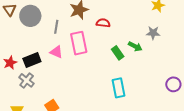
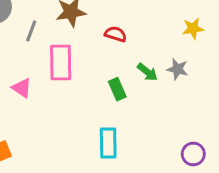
red semicircle: (103, 23) -> (116, 34), moved
green arrow: (135, 46) -> (147, 72), moved
pink triangle: (56, 52) -> (22, 88), moved

